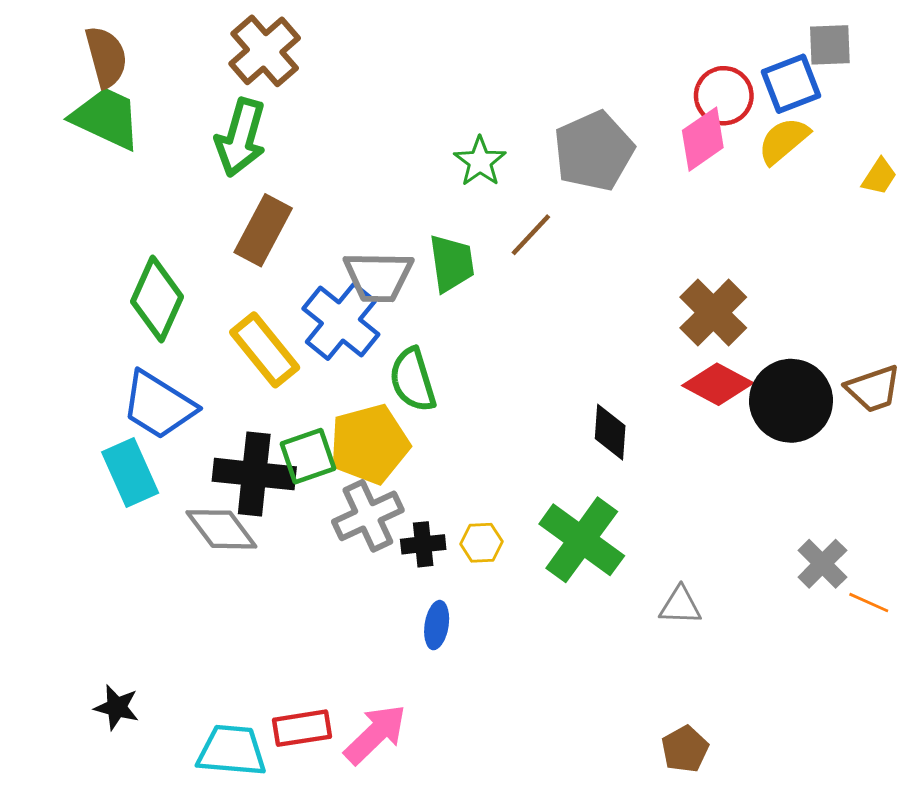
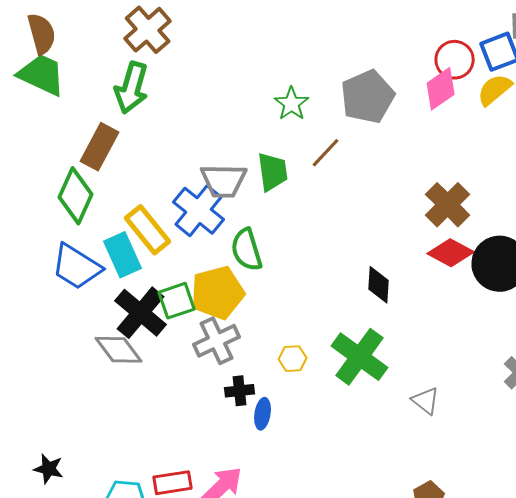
brown rectangle: (263, 230) -> (100, 147), moved
cyan rectangle: (130, 473) -> (123, 255), moved
black cross: (254, 474) -> (141, 313), turned 34
black cross: (423, 544) -> (240, 391), moved
gray triangle: (680, 606) -> (426, 401), turned 36

